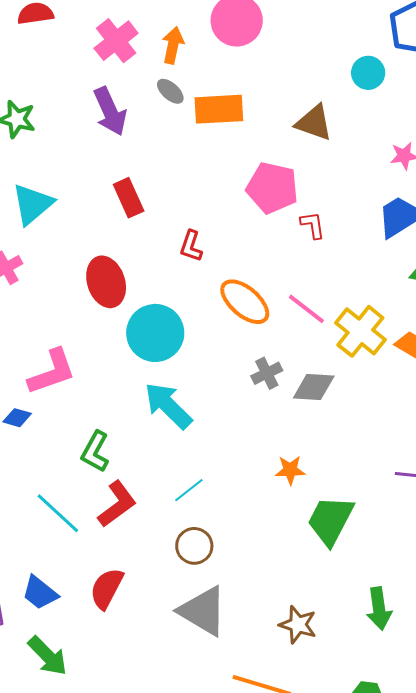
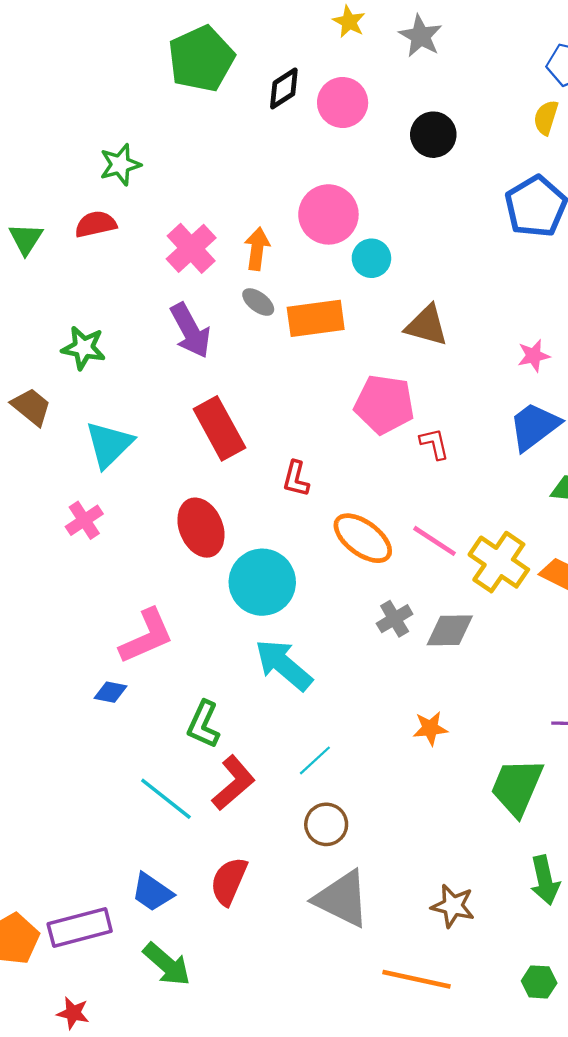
cyan circle: (368, 73) -> (371, 258), moved
red rectangle: (129, 198) -> (219, 428), size x1.4
green trapezoid: (330, 520) -> (517, 787), moved

